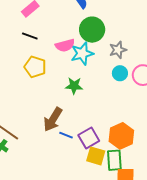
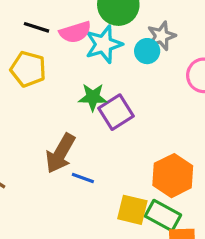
black line: (30, 36) -> (36, 27), moved
cyan circle: (120, 73) -> (147, 51), moved
purple square: (89, 138) -> (116, 112), moved
green rectangle: (114, 160) -> (163, 216), turned -55

